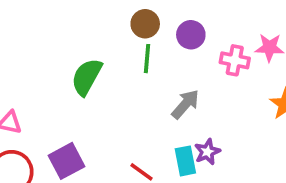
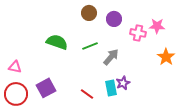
green line: (147, 59) -> (90, 46), moved, turned 63
green semicircle: (87, 77) -> (57, 42), turned 80

